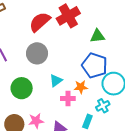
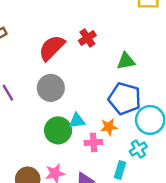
red cross: (68, 16) -> (87, 38), size x0.6
cyan triangle: (56, 81) -> (77, 121), turned 32
green circle: (22, 88) -> (58, 130), moved

